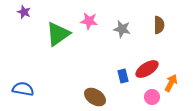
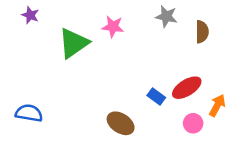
gray star: (122, 29) -> (166, 16), moved
blue rectangle: (123, 76) -> (156, 97), turned -40

